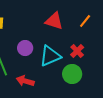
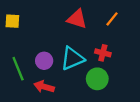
purple circle: (25, 48) -> (44, 61), moved
red cross: (77, 51) -> (103, 53), turned -32

